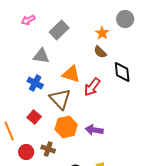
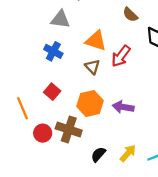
brown triangle: (60, 99) -> (92, 67), moved, size x0.6
brown cross: (48, 149) -> (69, 130), size x1.5

